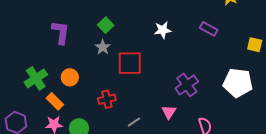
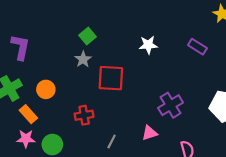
purple L-shape: (61, 32) -> (20, 47), moved
pink triangle: (169, 112) -> (150, 133), turned 35
gray line: (134, 122) -> (112, 141), turned -32

